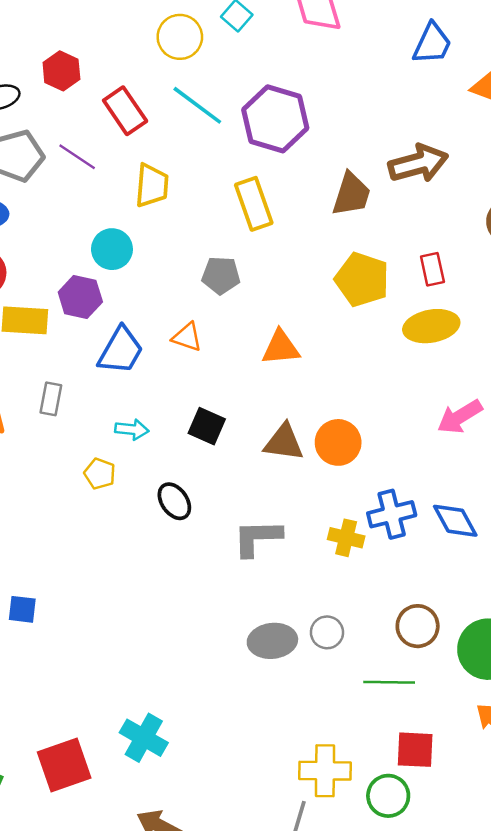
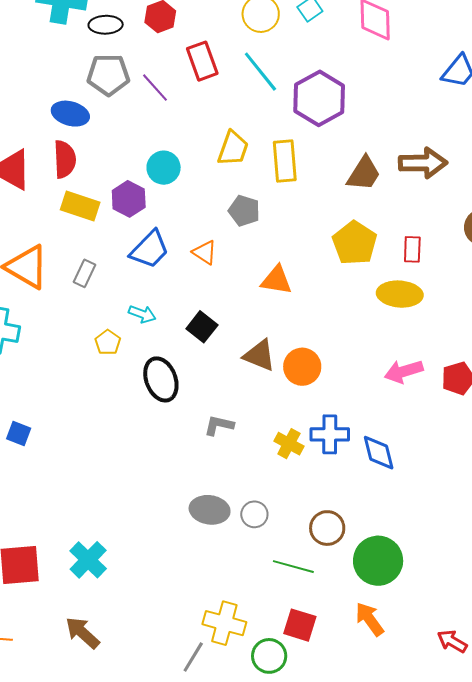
yellow trapezoid: (152, 186) -> (233, 148), moved
black ellipse: (174, 501) -> (161, 379), size x1.4
gray L-shape: (257, 538) -> (219, 425), size x0.7

